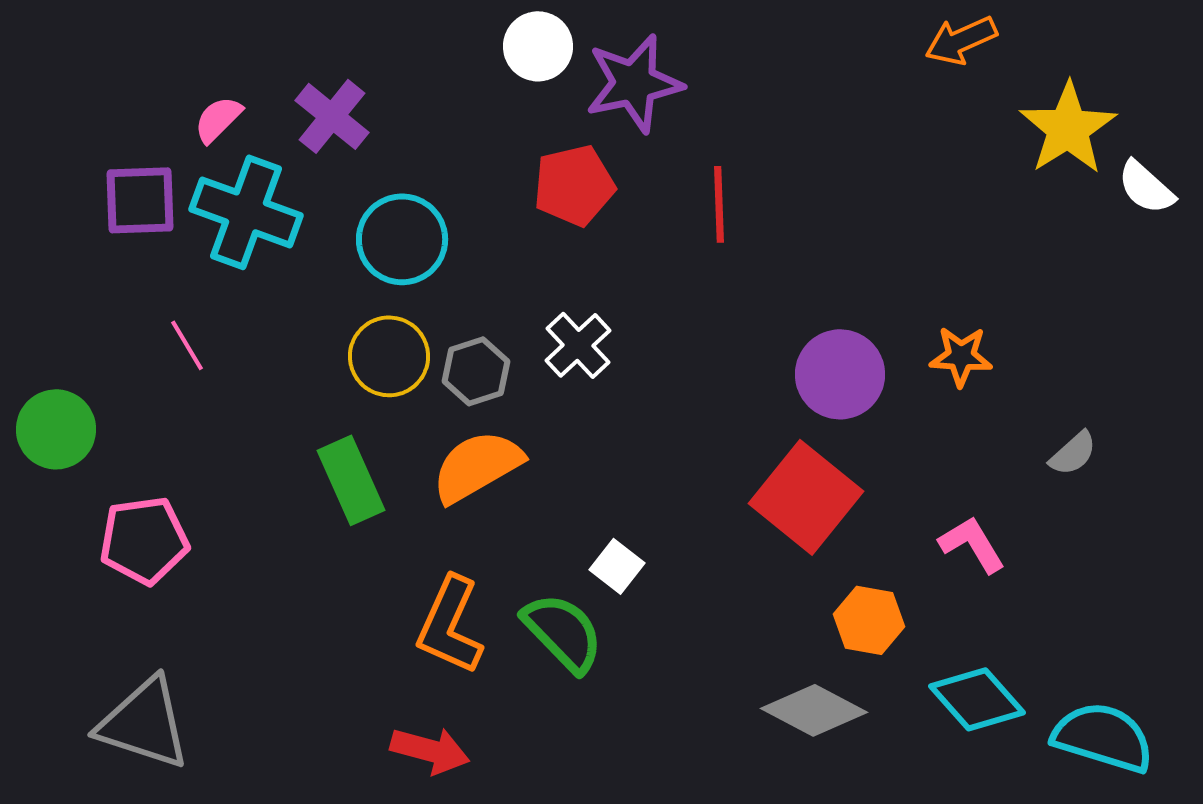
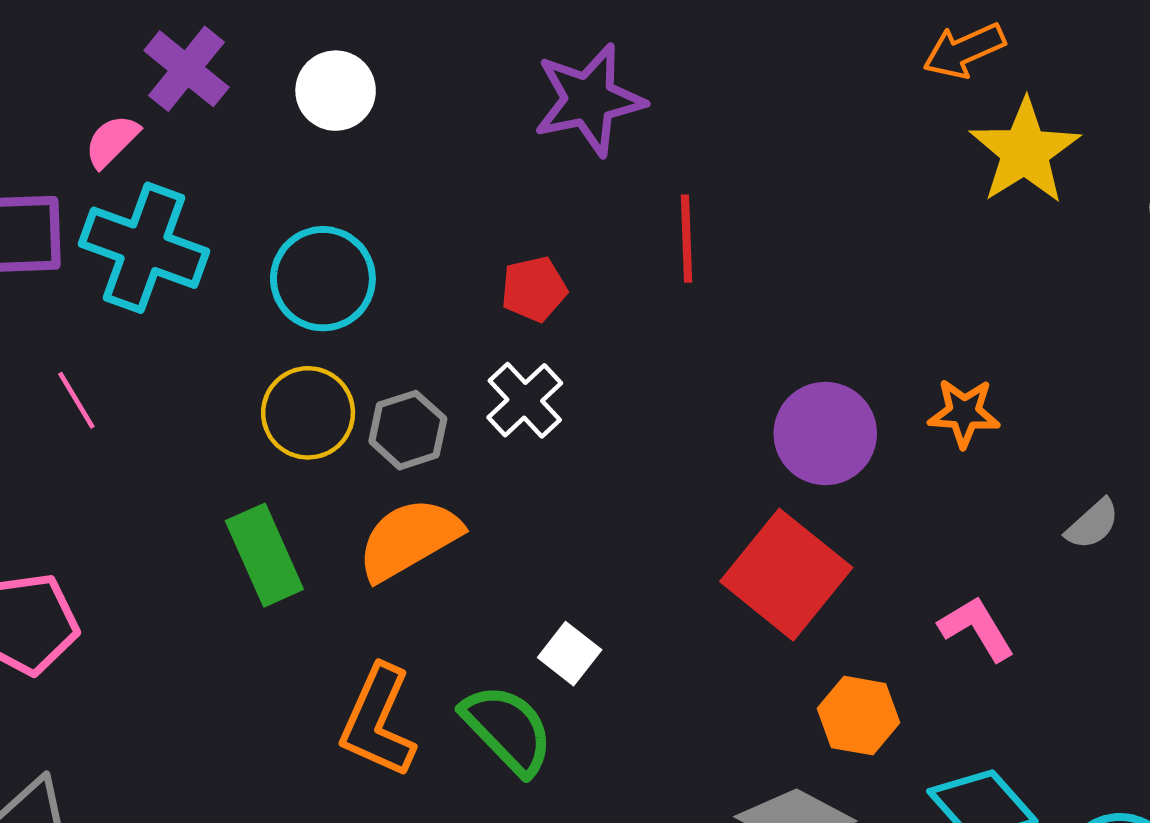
white circle: (538, 46) -> (336, 91), moved
purple cross: (332, 116) -> (186, 69), moved
yellow star: (1068, 128) -> (1025, 151), moved
red pentagon: (574, 185) -> (534, 289), moved, size x0.7

